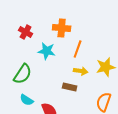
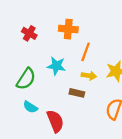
cyan star: (47, 51) -> (56, 66), moved

